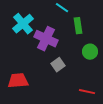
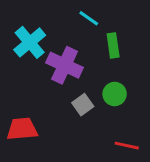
green circle: (90, 52) -> (115, 94), moved

